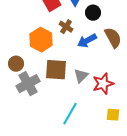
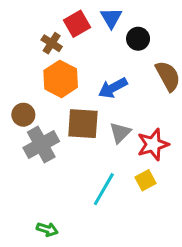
brown cross: (66, 27) -> (52, 43), moved
blue arrow: (87, 41) -> (113, 88), moved
yellow square: (113, 115) -> (146, 180), moved, turned -32

